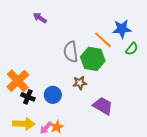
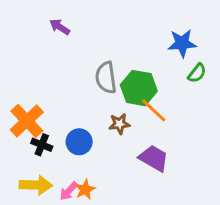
orange line: (103, 40) -> (154, 110), moved

